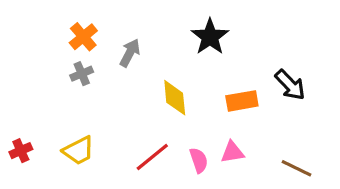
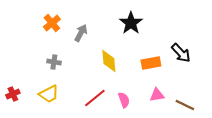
gray cross: (82, 74) -> (54, 62), moved, turned 32
pink triangle: (232, 152) -> (157, 95), moved

